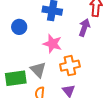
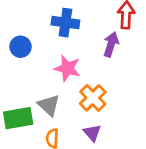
orange cross: (70, 66) -> (93, 98), turned -30

